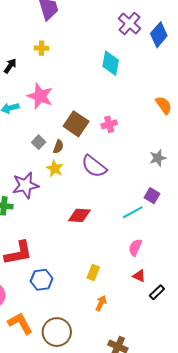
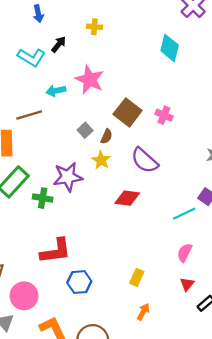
pink cross: (109, 124) -> (164, 115), turned 35
red diamond: (79, 215) -> (127, 198), moved
red triangle: (139, 276) -> (187, 284), turned 40

